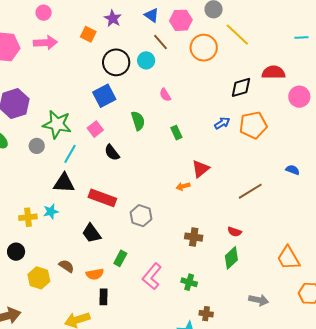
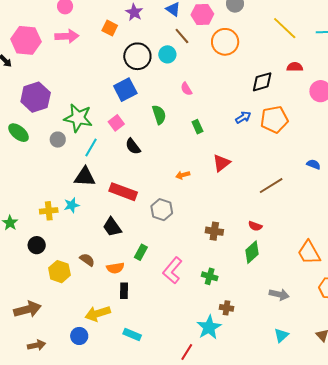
yellow line: (237, 35) -> (285, 28), moved
red semicircle: (274, 72) -> (295, 67), size x0.7
orange arrow: (183, 186) -> (183, 175), moved

